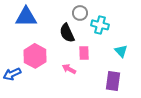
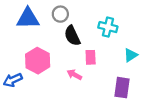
gray circle: (80, 13) -> (60, 14), moved
cyan triangle: (121, 51) -> (131, 55), turned 40

